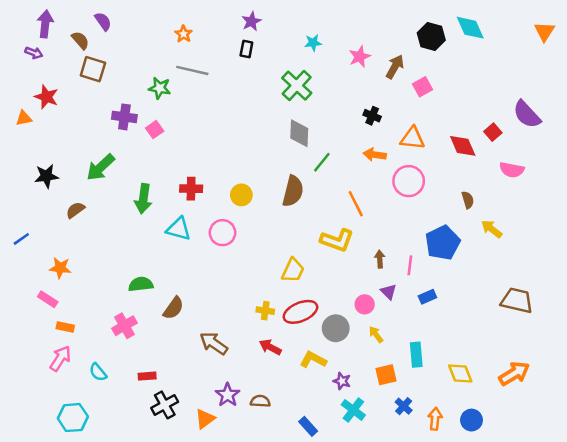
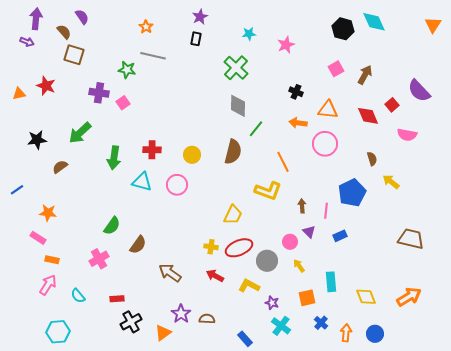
brown arrow: (395, 67) -> (365, 75), moved
red star: (46, 97) -> (46, 86), moved
green semicircle: (141, 284) -> (112, 226), turned 132

